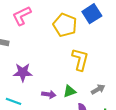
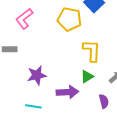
green triangle: (69, 91) -> (87, 77), moved
purple arrow: (49, 94) -> (67, 92), size x1.5

